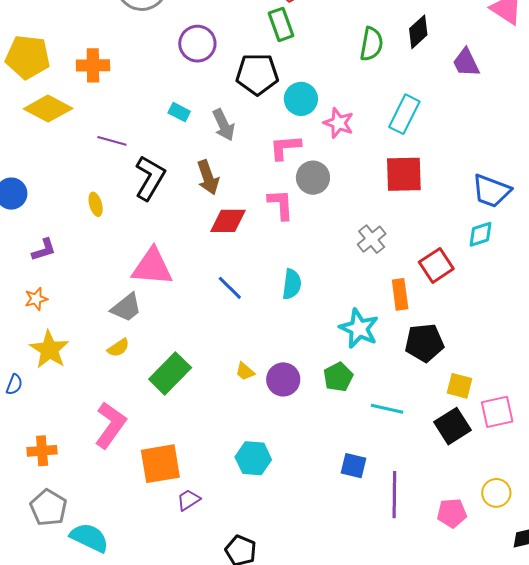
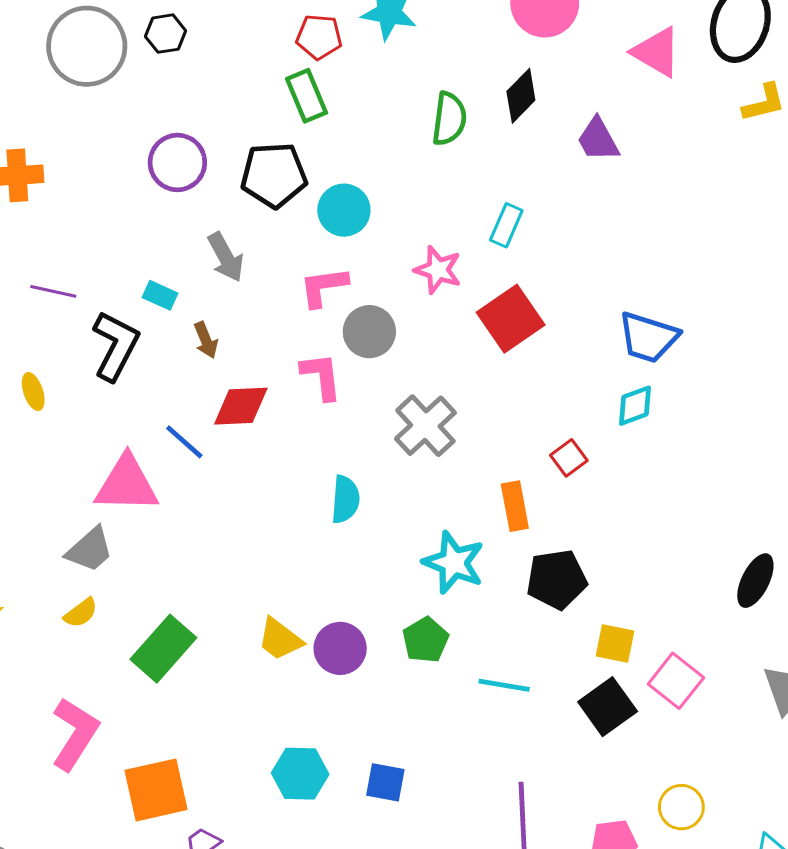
purple circle: (197, 44) -> (177, 162), moved
cyan rectangle: (179, 112) -> (160, 295), moved
cyan rectangle: (404, 114) -> (506, 225), size x0.7
pink star: (339, 123) -> (438, 270), moved
red square: (404, 174) -> (511, 319), turned -30
brown arrow: (208, 177) -> (206, 340), size x0.7
gray cross: (372, 239) -> (425, 426), moved, size x1.4
red square: (436, 265) -> (569, 458), size x0.7
blue line: (230, 288) -> (184, 442), moved
yellow trapezoid: (245, 371) -> (280, 639), size x1.5
pink square: (497, 412) -> (676, 681), turned -36
blue square: (354, 466) -> (385, 782), moved

